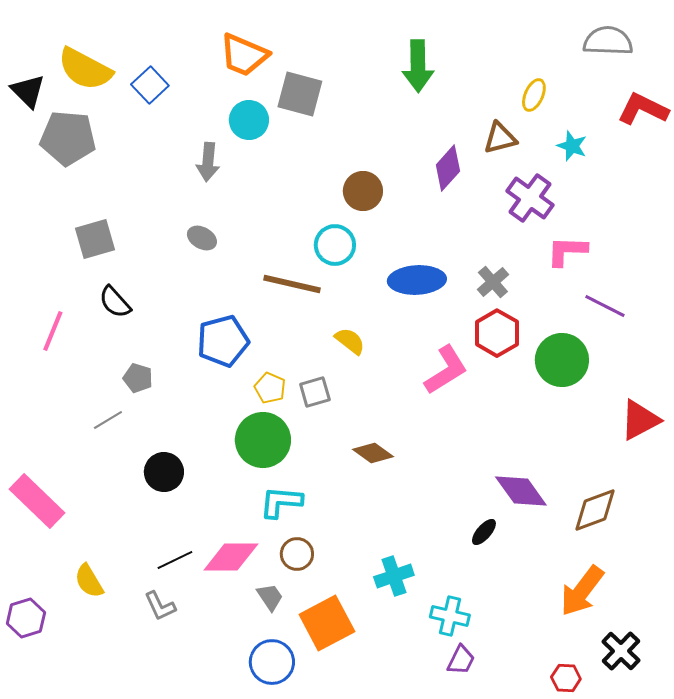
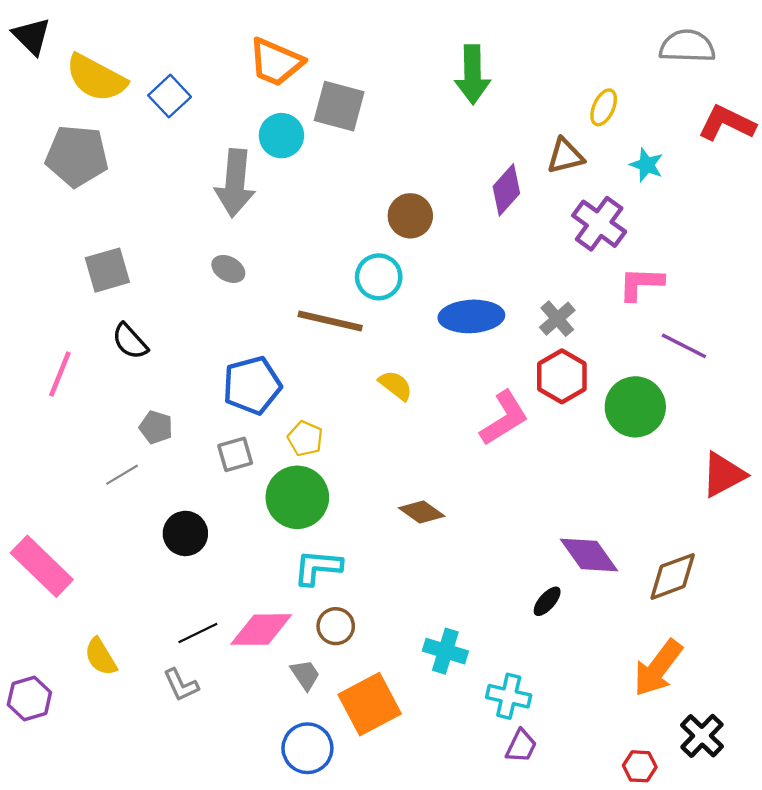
black triangle: (28, 91) -> (32, 36), moved
gray arrow: (208, 162) -> (235, 183), size x1.5
gray square: (315, 392) -> (235, 454), moved
cyan cross: (394, 576) -> (445, 651), turned 36

